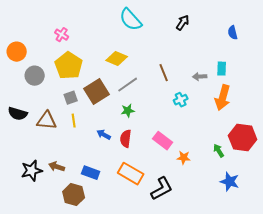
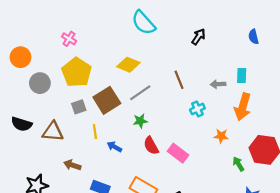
black arrow: (183, 23) -> (199, 37), moved
yellow line: (74, 121) -> (95, 132), moved
red semicircle: (126, 139) -> (151, 146), moved, turned -36
orange star: (184, 158) -> (221, 136), moved
brown arrow: (57, 167) -> (72, 165), moved

